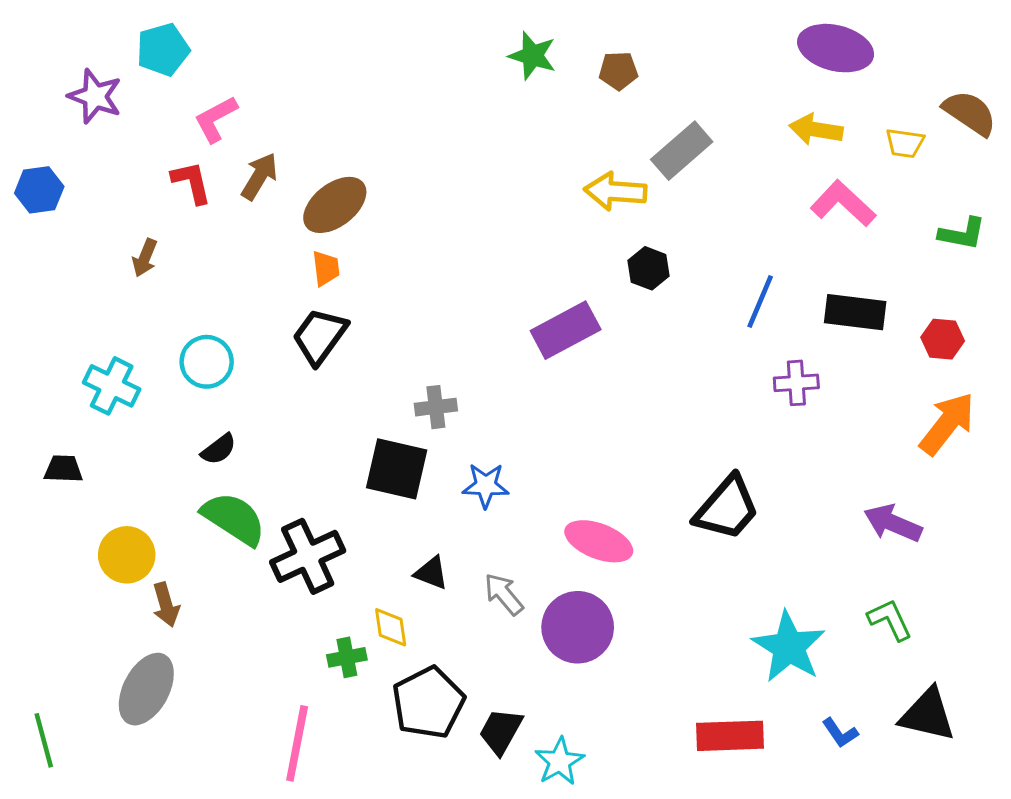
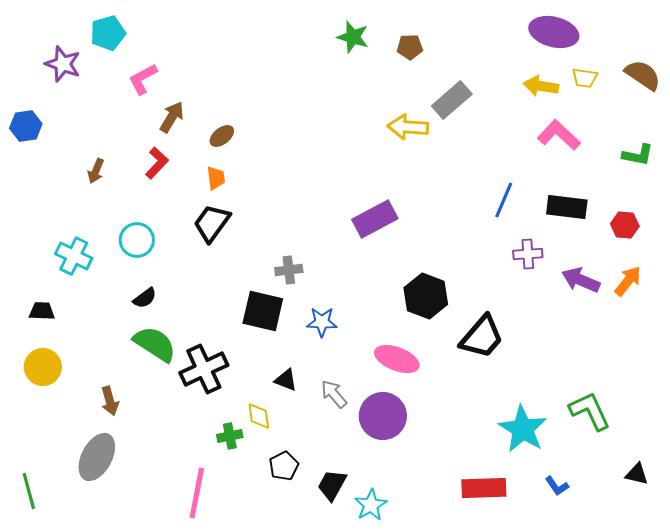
yellow trapezoid: (905, 143) -> (585, 78), moved
red L-shape: (192, 182) -> (157, 163), moved, turned 56
brown ellipse: (335, 205) -> (222, 136), size x0.6
black hexagon: (649, 268) -> (426, 296), moved, size x1.6
orange arrow: (947, 424) -> (628, 281), size x0.7
purple arrow: (893, 523) -> (581, 280), moved
yellow circle: (127, 555) -> (43, 367), moved
green L-shape: (890, 620) -> (590, 411), size x1.4
black pentagon: (428, 703) -> (284, 466), size x0.6
black triangle: (928, 715) -> (637, 474), moved, size x0.6

